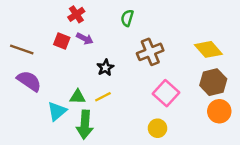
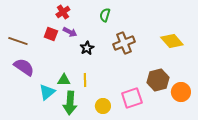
black star: (105, 68) -> (87, 48), moved
brown hexagon: (213, 82) -> (158, 80), moved
pink square: (166, 93) -> (132, 98), moved, turned 30
yellow line: (103, 97) -> (85, 80), turned -64
yellow circle: (157, 128) -> (103, 106), moved

